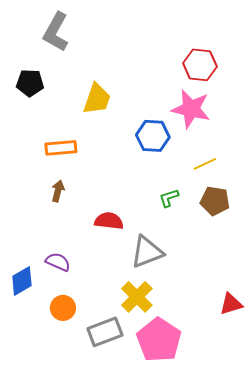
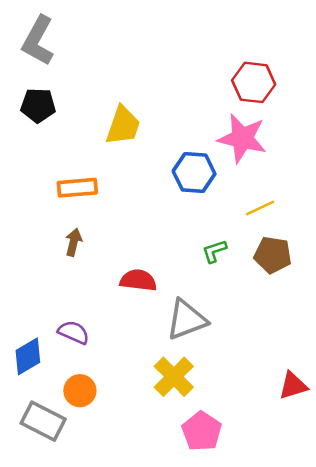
gray L-shape: (56, 32) -> (38, 41), moved
gray rectangle: (105, 332) -> (43, 421), moved, turned 48
pink pentagon: (159, 340) -> (202, 431), size x0.7

